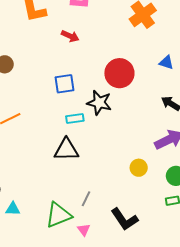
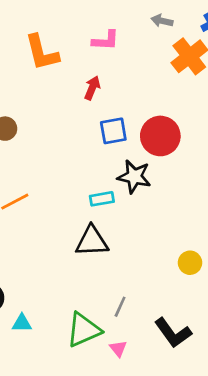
red arrow: (70, 36) -> (92, 88), turned -90
blue square: (65, 84) -> (113, 131), moved

